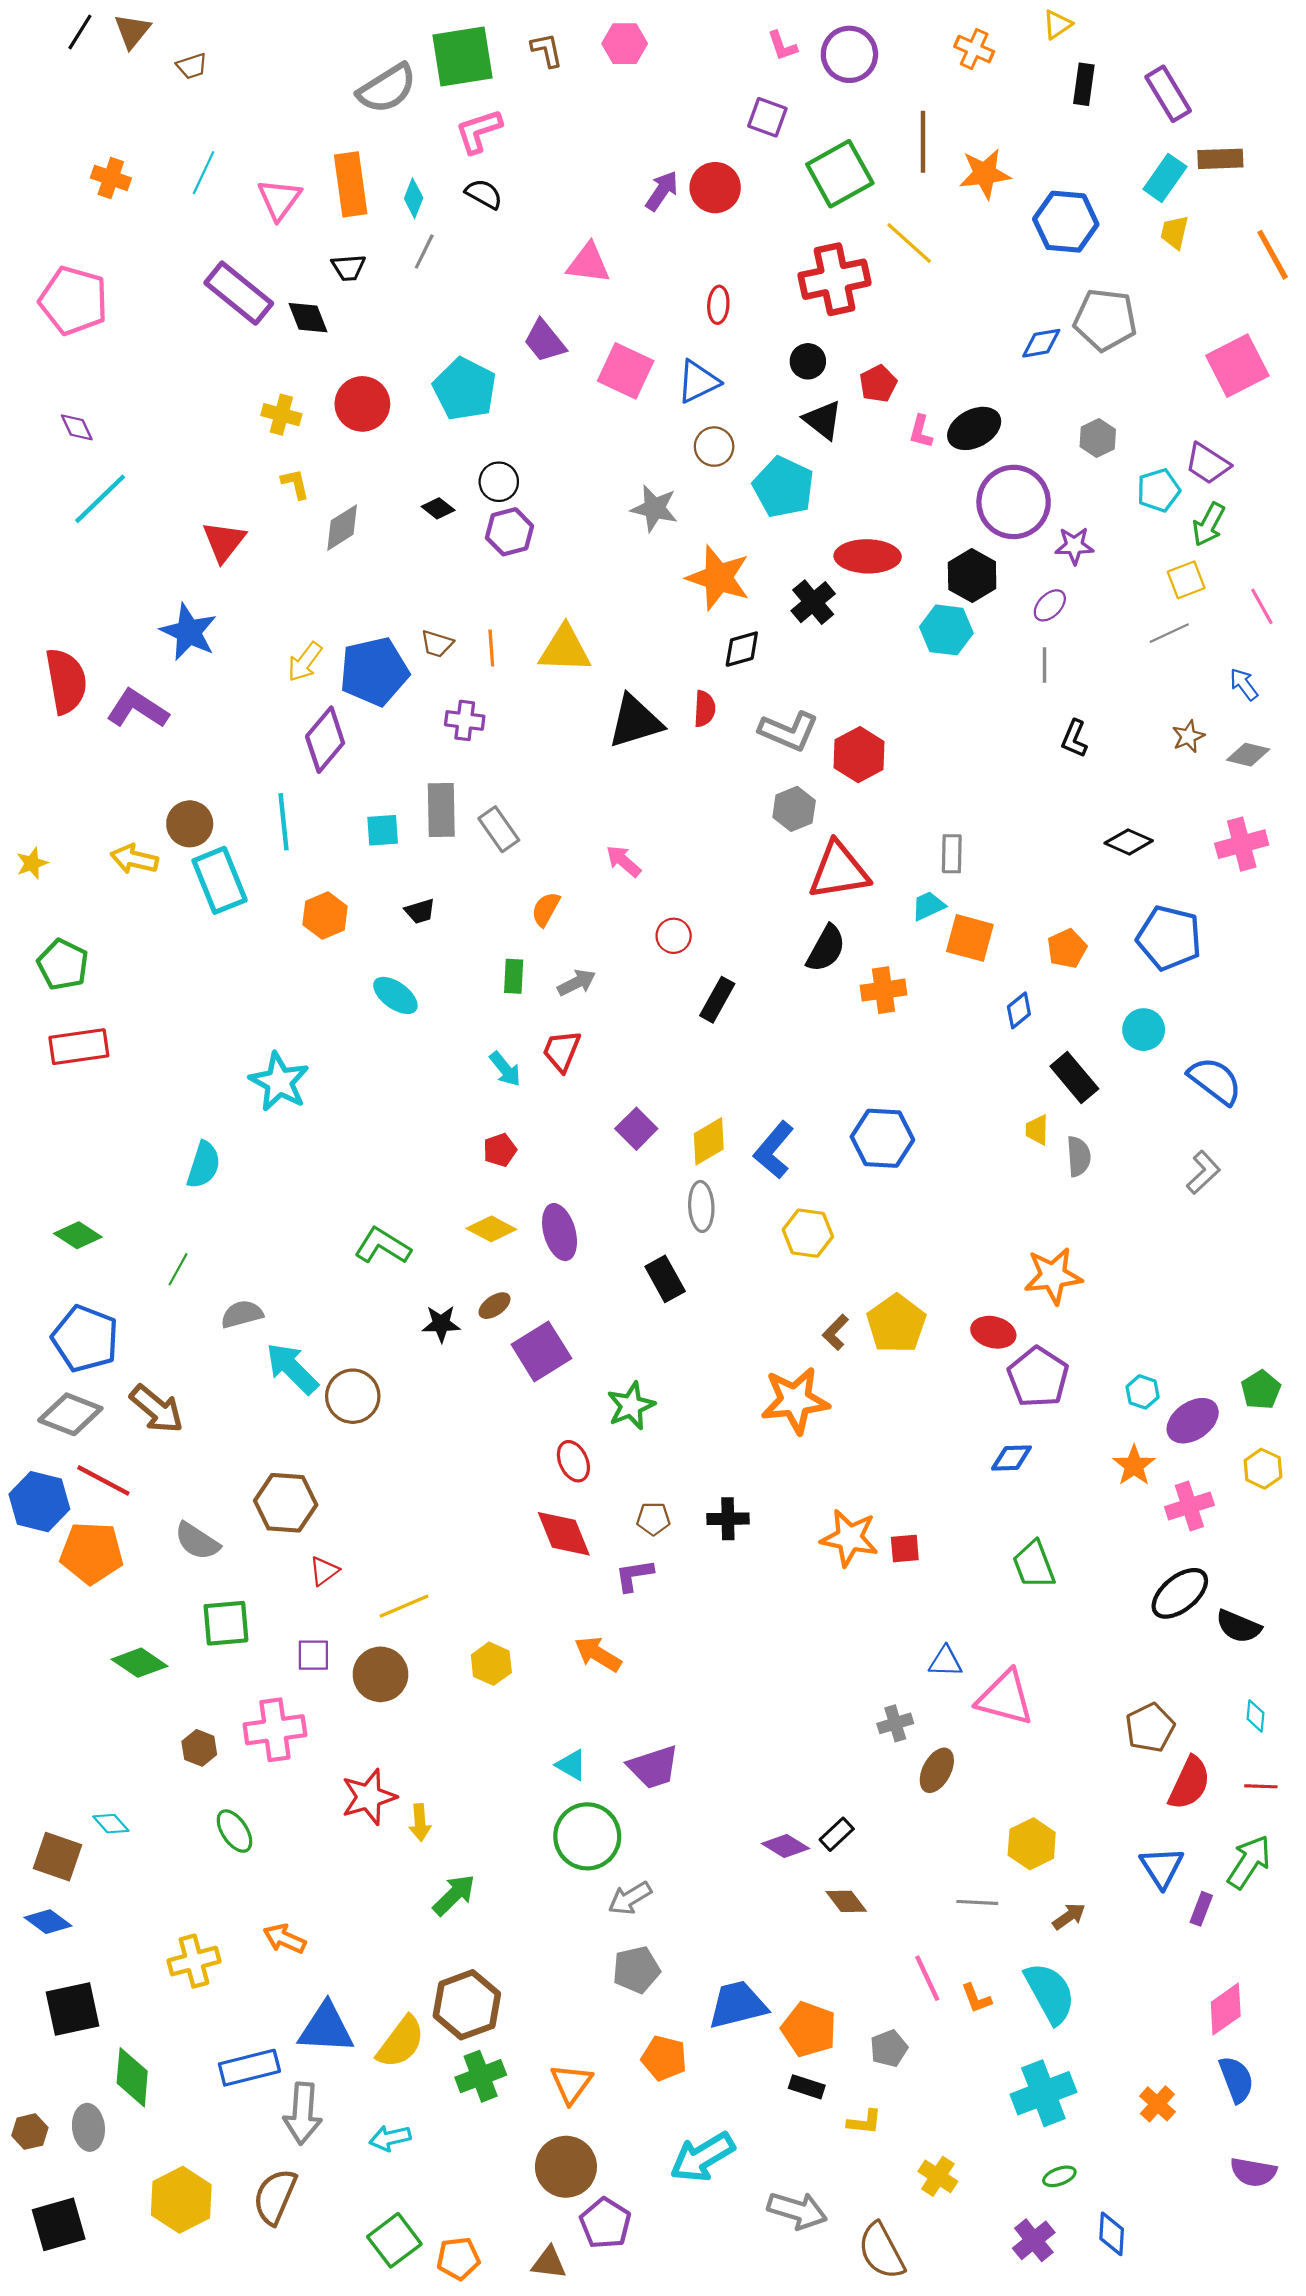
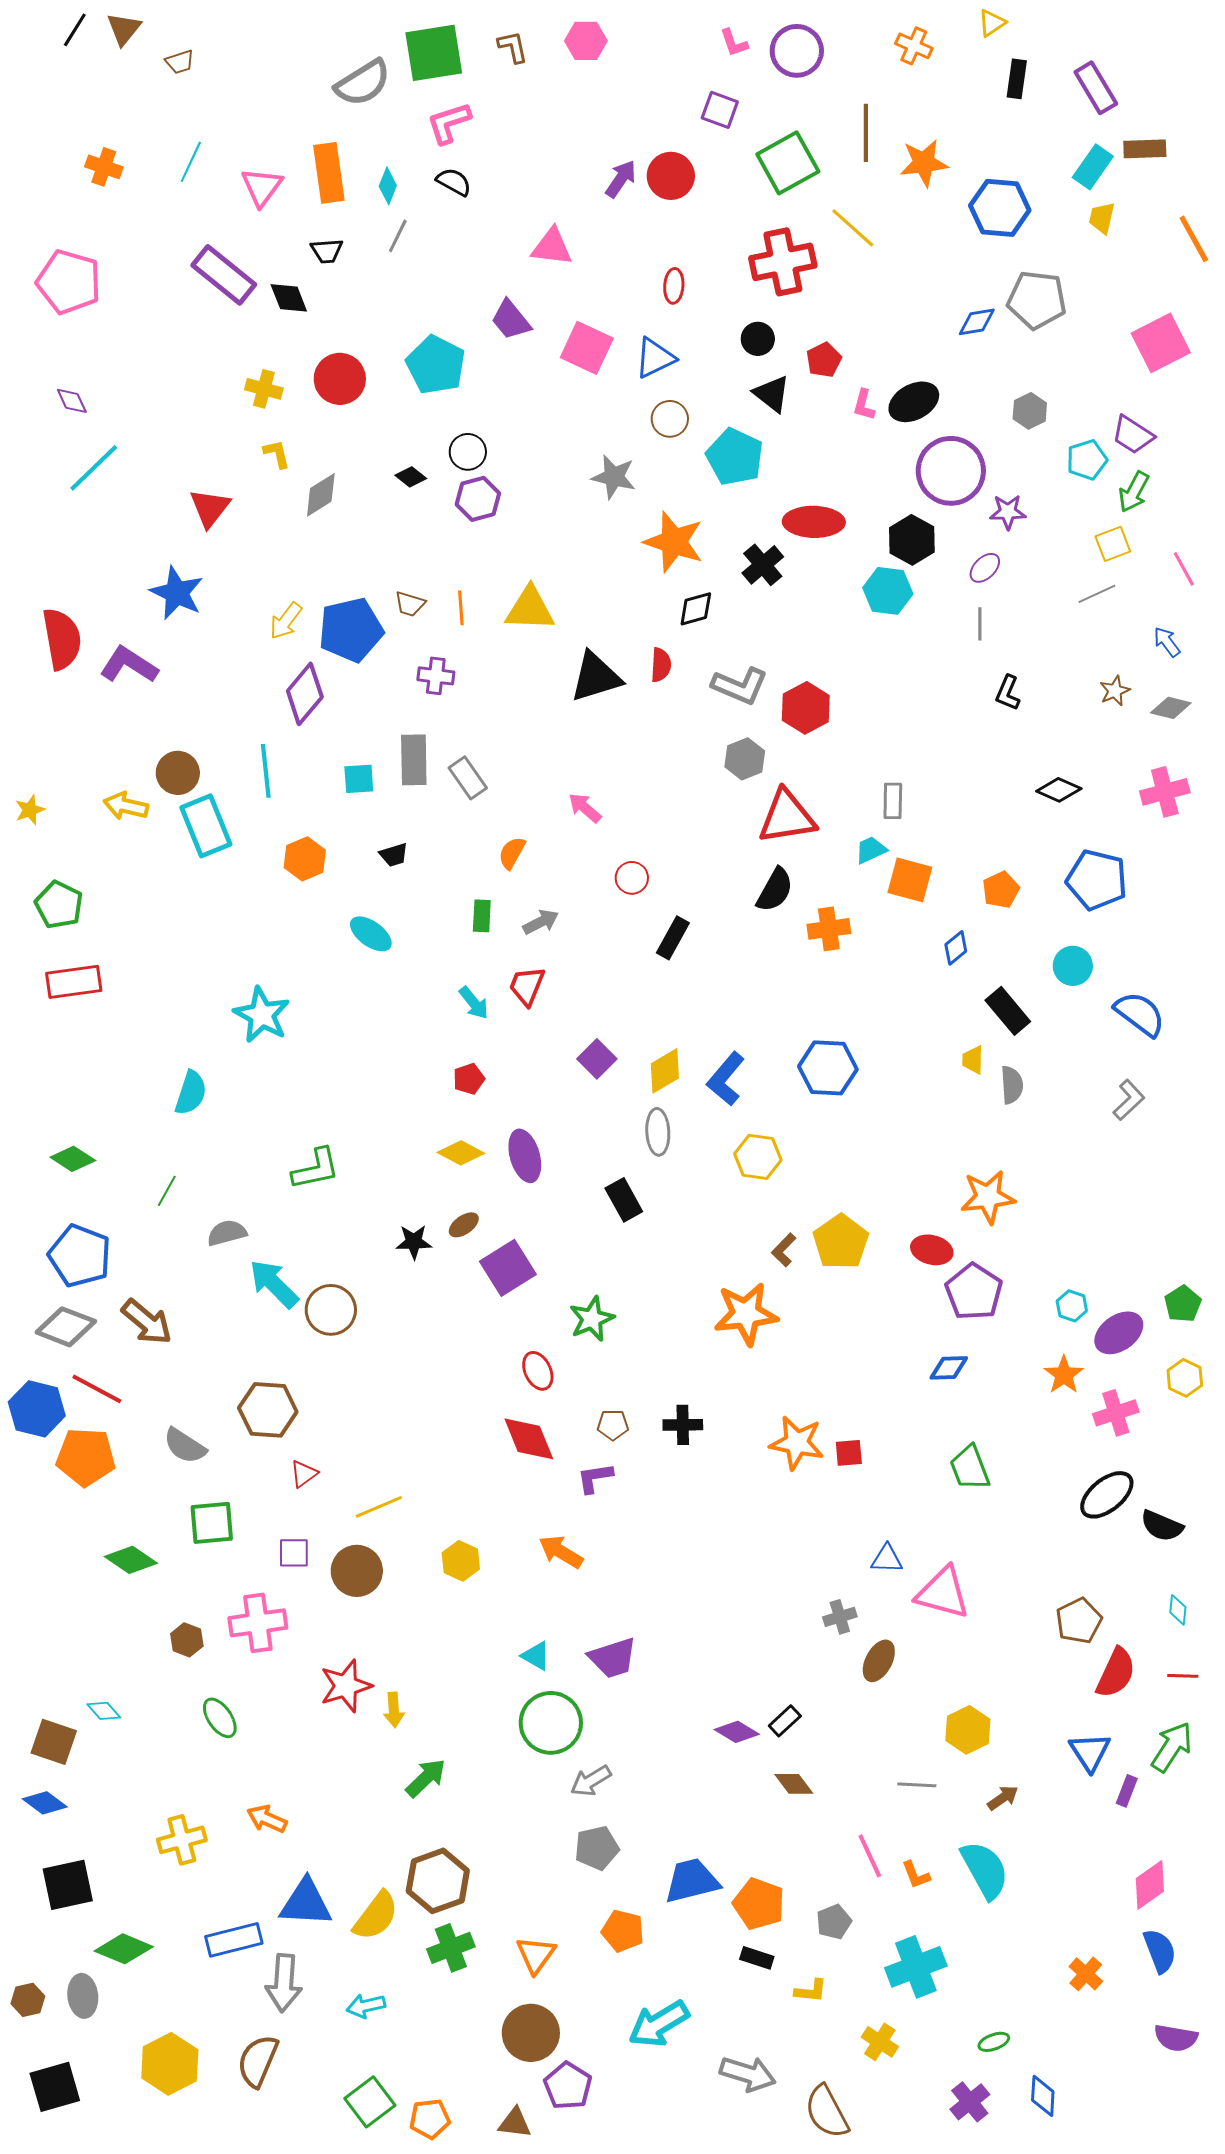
green L-shape: (383, 1246) -> (316, 1169), moved, turned 136
green diamond: (132, 2077) -> (124, 1949), turned -72
cyan cross: (1043, 2093) -> (916, 1967), moved

